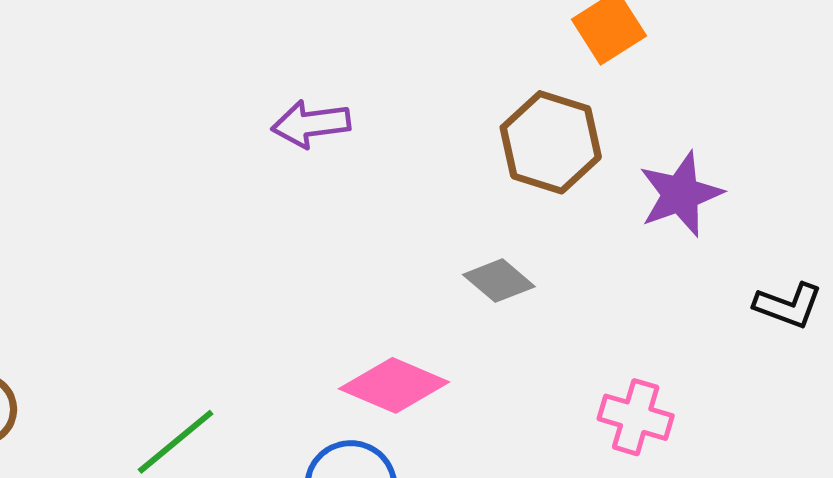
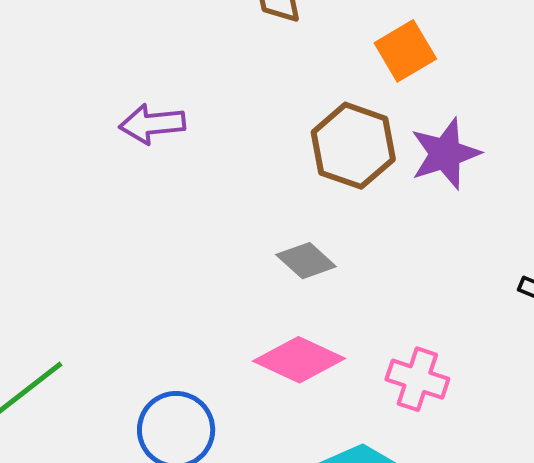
purple star: (681, 194) -> (445, 154), moved
pink diamond: (394, 385) -> (299, 360), moved

